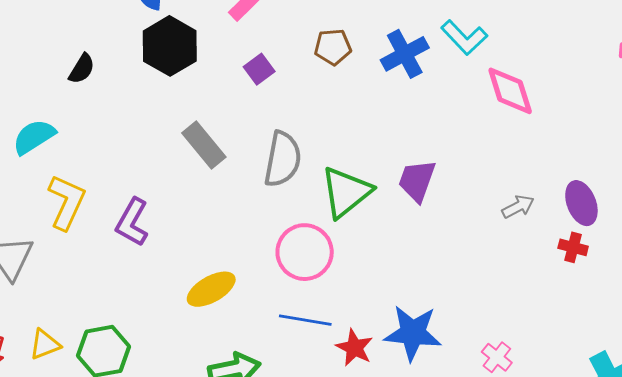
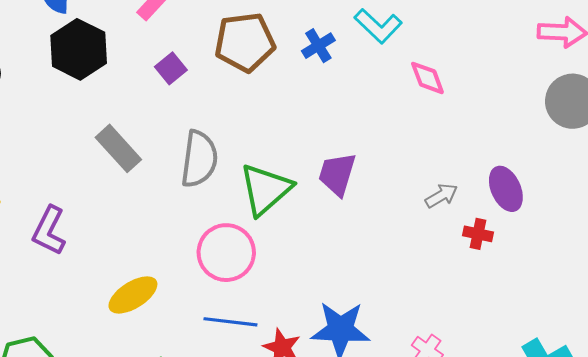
brown pentagon: (333, 47) -> (245, 42), size x1.6
blue cross: (405, 54) -> (318, 46), size x0.7
pink diamond: (510, 91) -> (427, 78), size x0.7
red cross: (573, 247) -> (478, 234), moved

